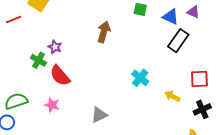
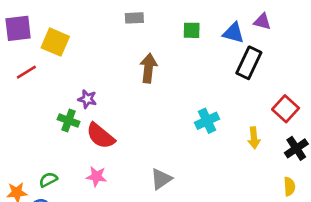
cyan cross: (140, 78) -> (207, 121), turned 36
red square: (199, 79) -> (286, 109), turned -36
yellow arrow: (173, 96) -> (254, 138), turned -112
green semicircle: (16, 101) -> (48, 180), size x0.6

